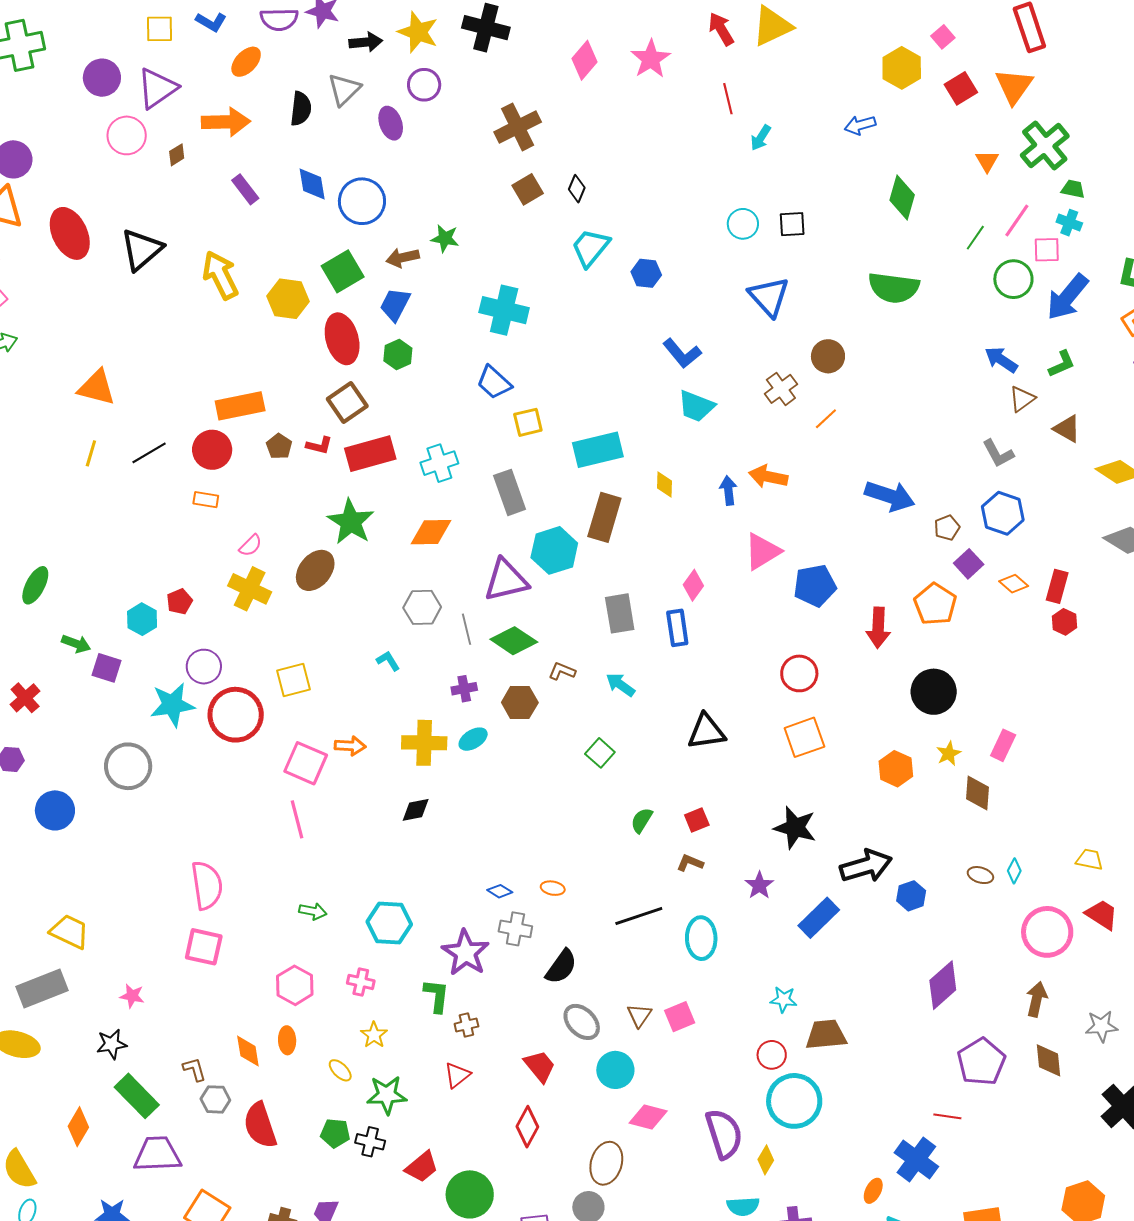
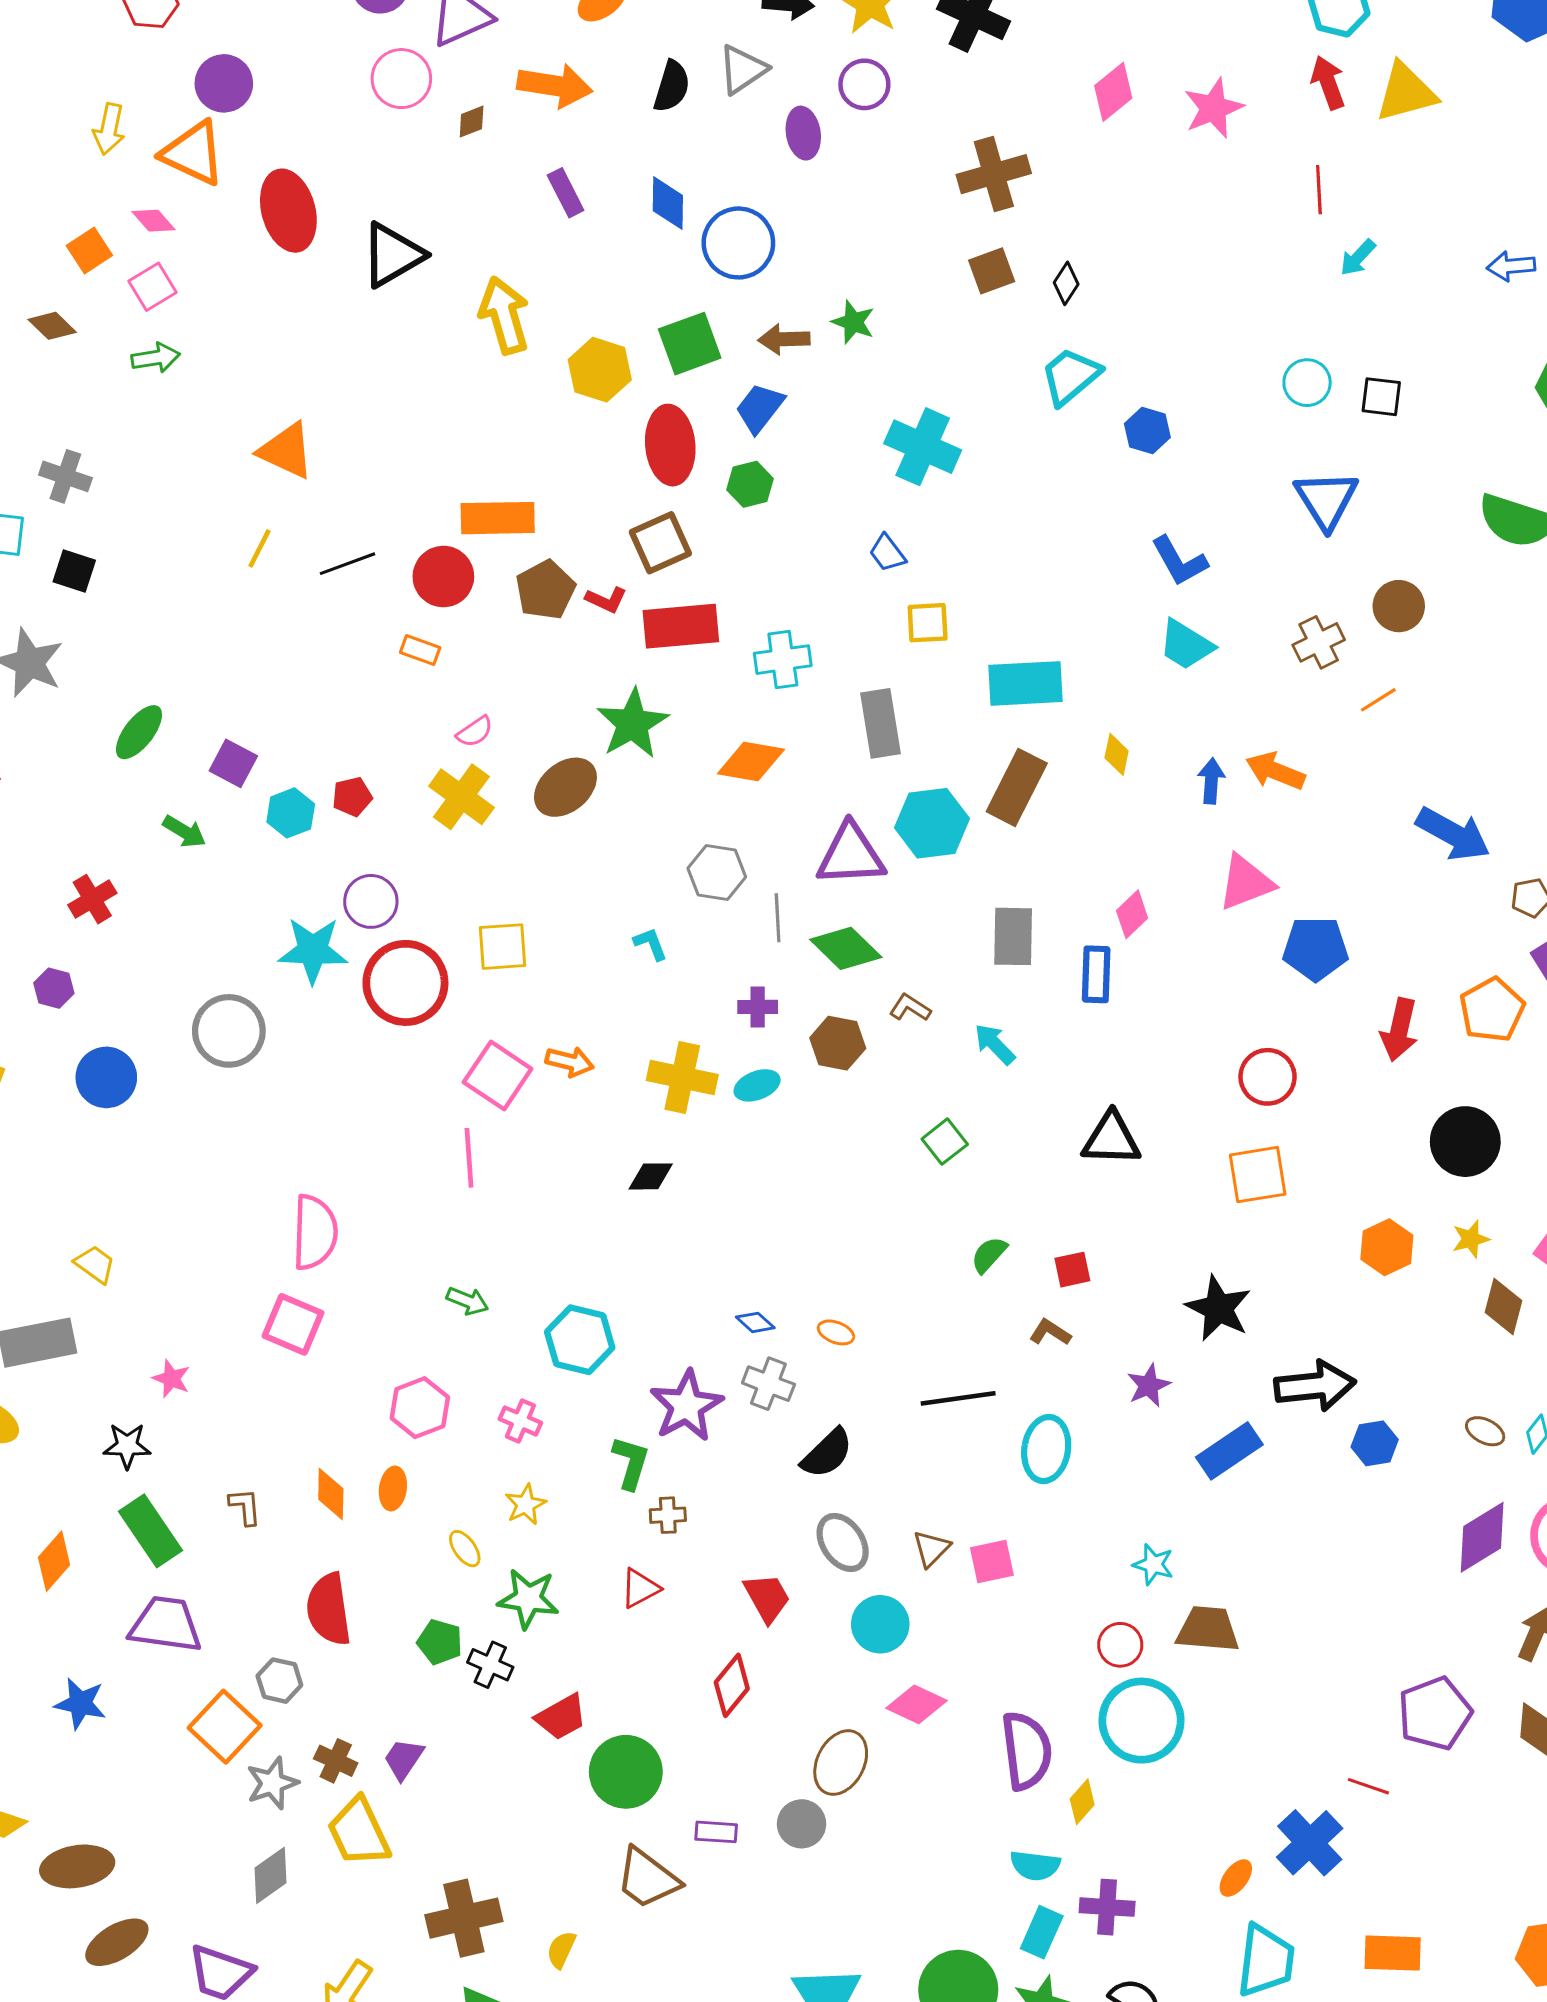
blue trapezoid: (494, 382) -> (887, 553), size x0.7
brown pentagon: (279, 446) -> (545, 590), size x1.5
purple square: (107, 668) -> (233, 763), moved
yellow trapezoid: (70, 932) -> (95, 1264), size x0.7
purple diamond: (943, 985) -> (1482, 1537), moved
gray hexagon: (215, 1099) -> (279, 1681), moved

